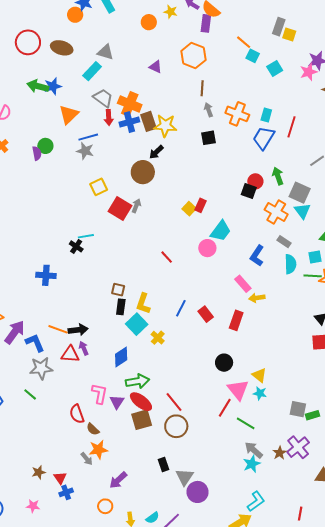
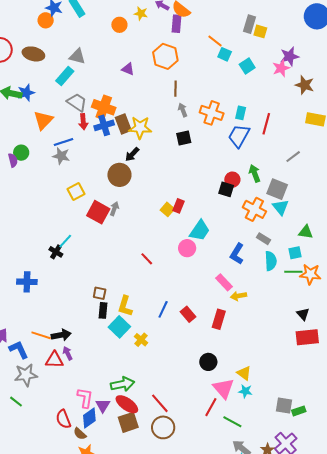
cyan line: (86, 236) -> (65, 241), turned -35
blue diamond: (121, 357) -> (89, 418), moved

